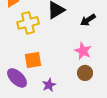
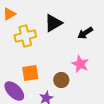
brown circle: (85, 73) -> (61, 80), moved

